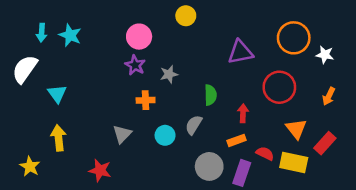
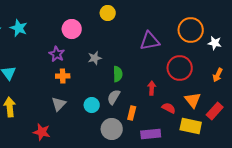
purple star: (135, 65) -> (57, 54), moved
green semicircle: (210, 95) -> (118, 74), moved
orange cross: (146, 100) -> (63, 76), moved
orange rectangle: (236, 140) -> (132, 113), moved, turned -56
red semicircle: (265, 153) -> (169, 108), moved
gray circle: (209, 166) -> (112, 129), moved
purple rectangle: (242, 173) -> (151, 134), turned 66

